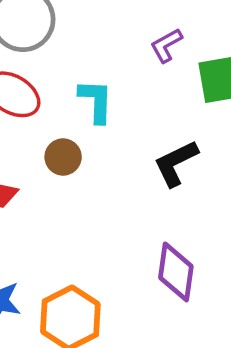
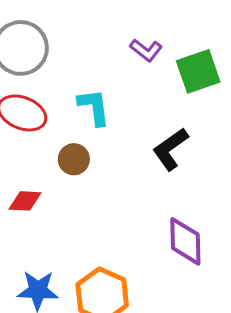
purple L-shape: (166, 45) -> (146, 50), turned -104

